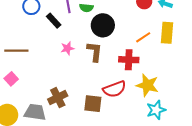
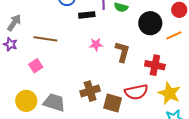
black rectangle: (54, 21) -> (87, 15), turned -63
black circle: (103, 25) -> (150, 23), moved
orange line: (143, 37) -> (174, 35), moved
brown cross: (58, 98) -> (90, 91), moved

